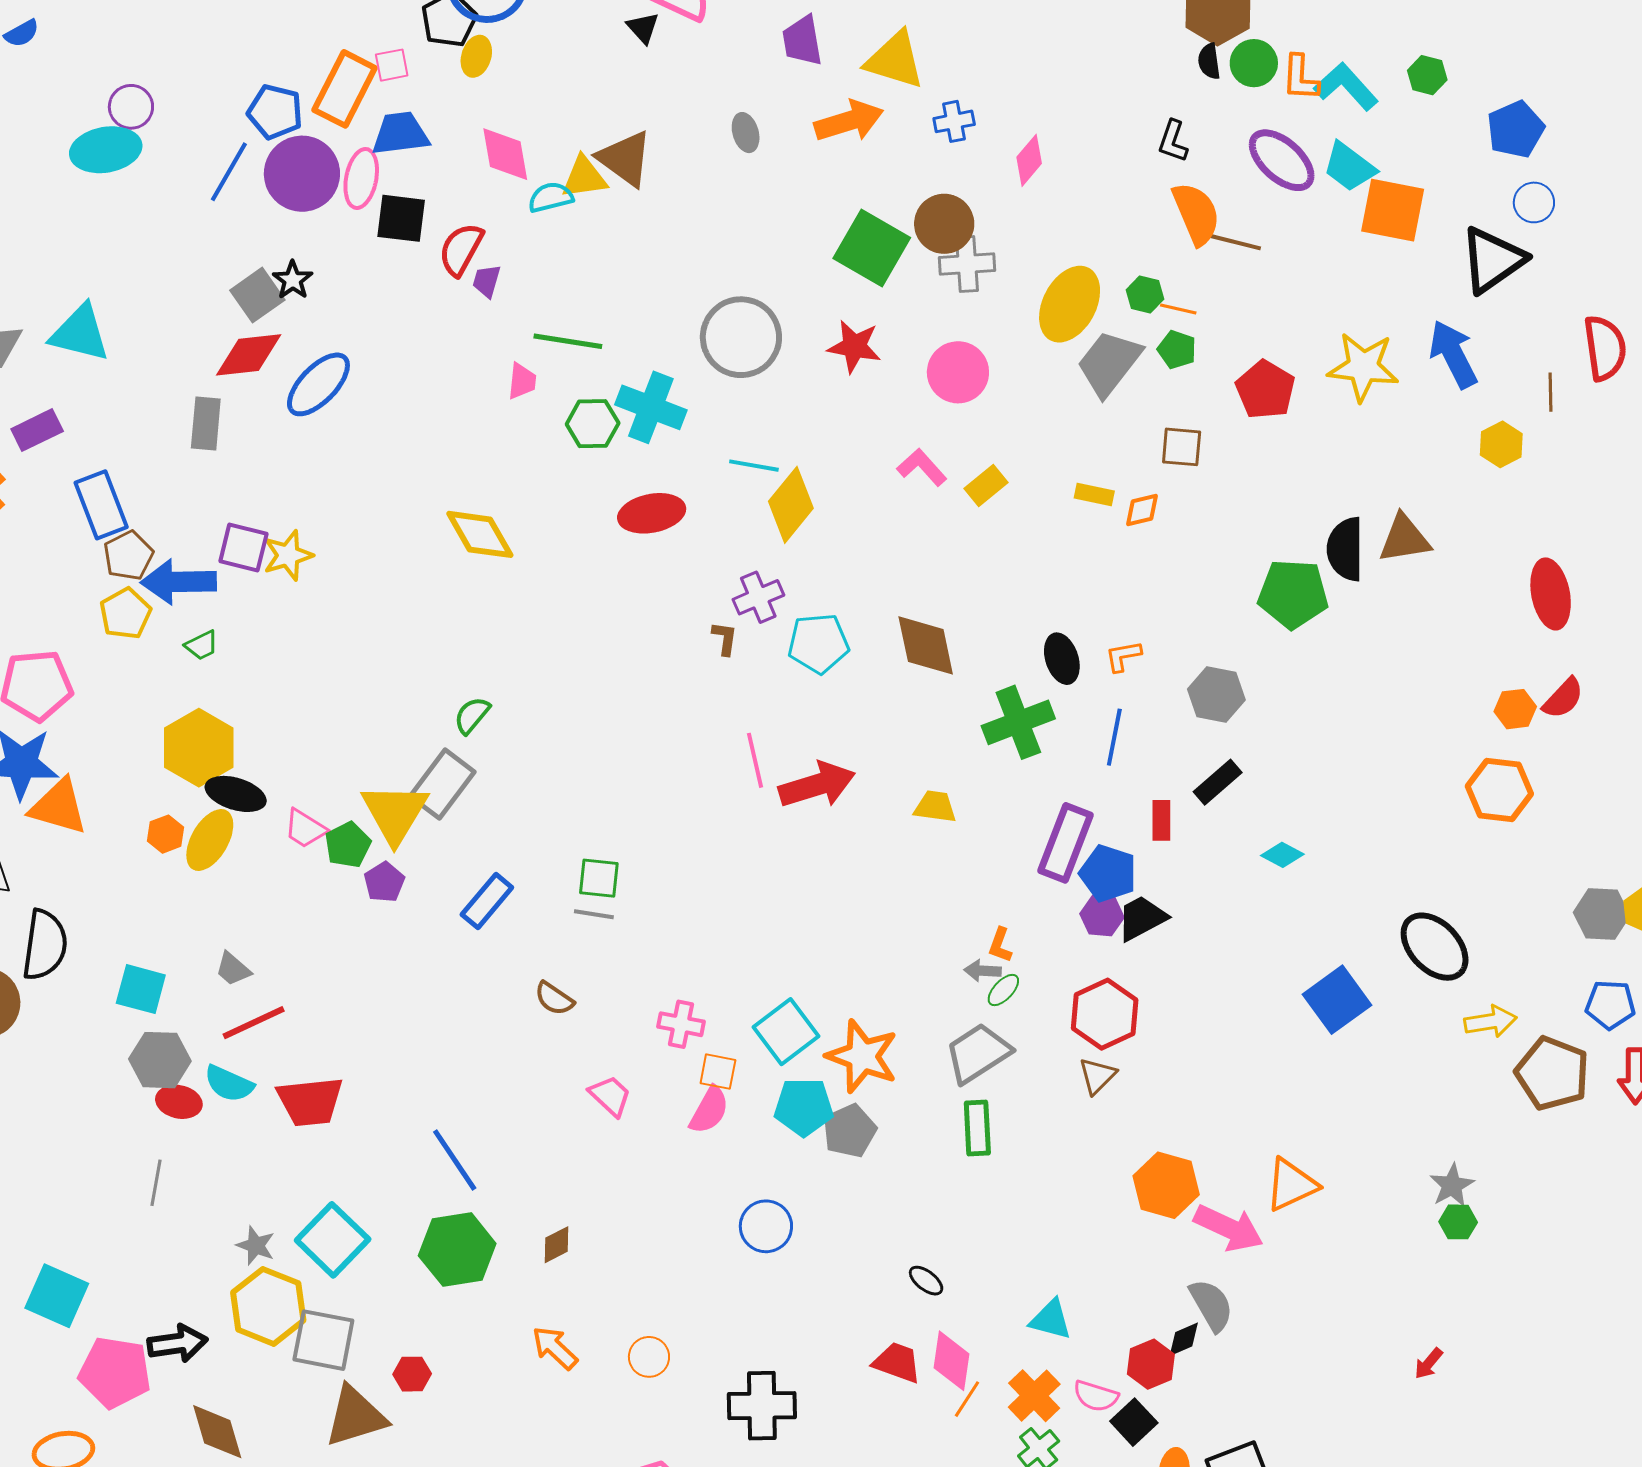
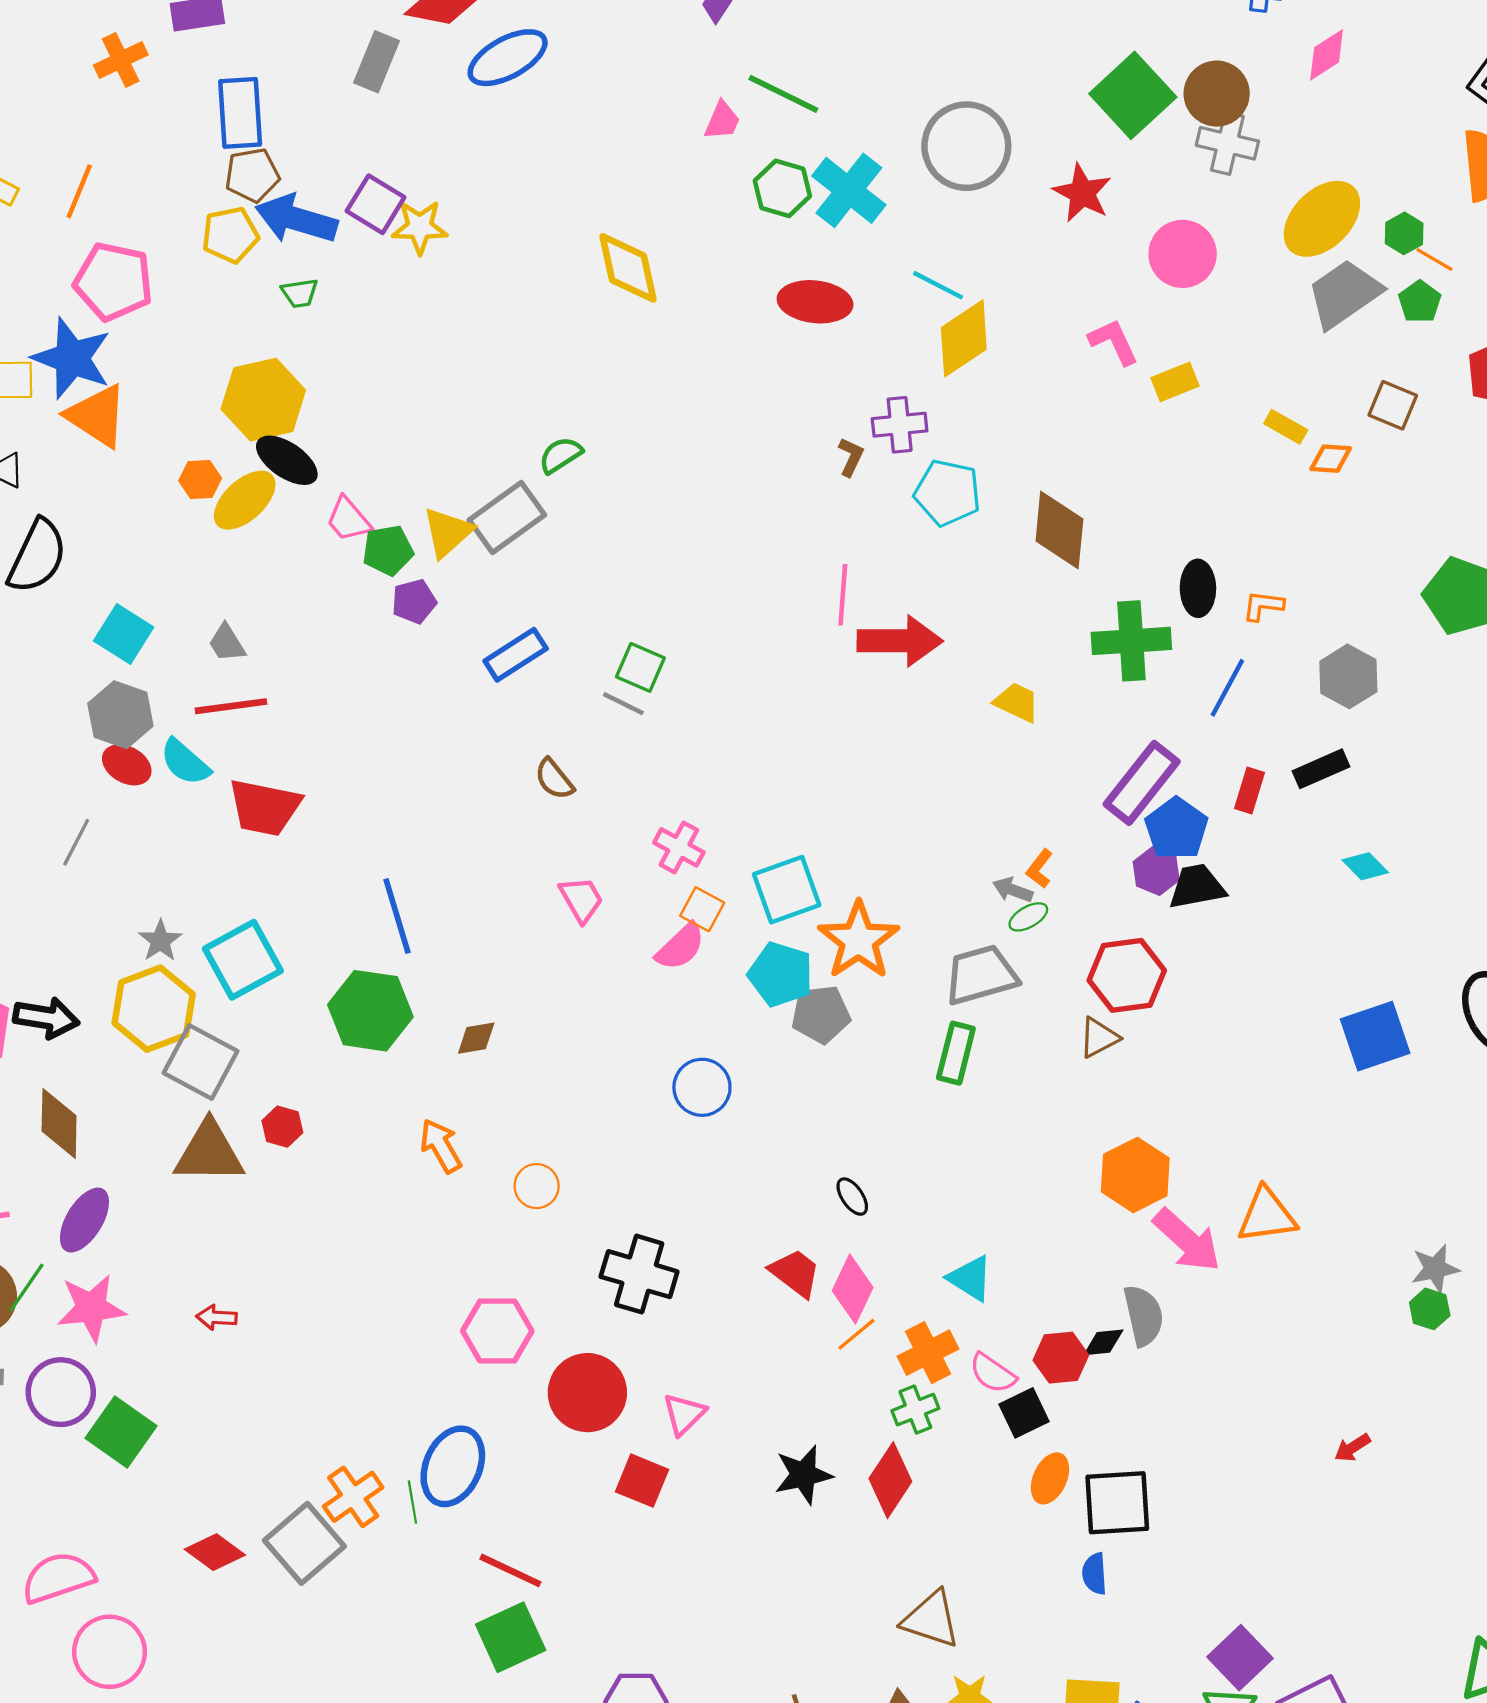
yellow triangle: (395, 813) -> (448, 532), size x0.7

